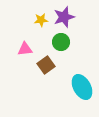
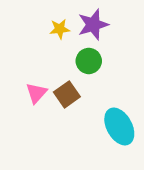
pink triangle: (25, 49) -> (36, 93), moved, turned -42

